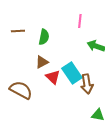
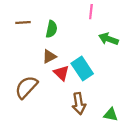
brown arrow: (87, 84) -> (79, 104), moved
brown semicircle: (21, 90) -> (26, 87), turned -75

